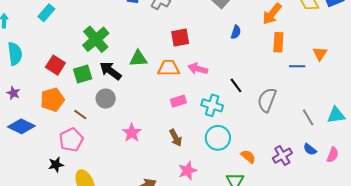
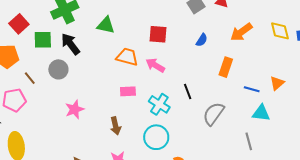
red square: (180, 38) -> (158, 34), moved
orange rectangle: (278, 42) -> (226, 67), moved
green triangle: (138, 58) -> (106, 25), moved
cyan triangle: (336, 115) -> (261, 113), moved

